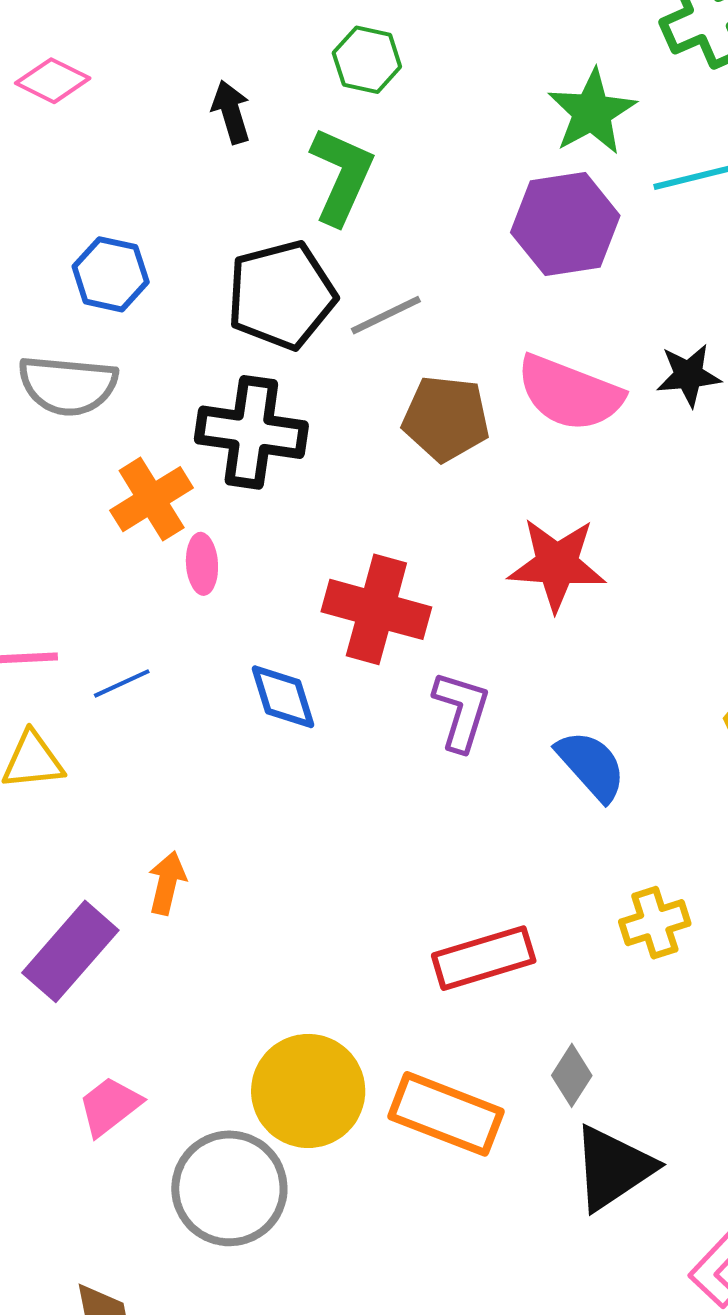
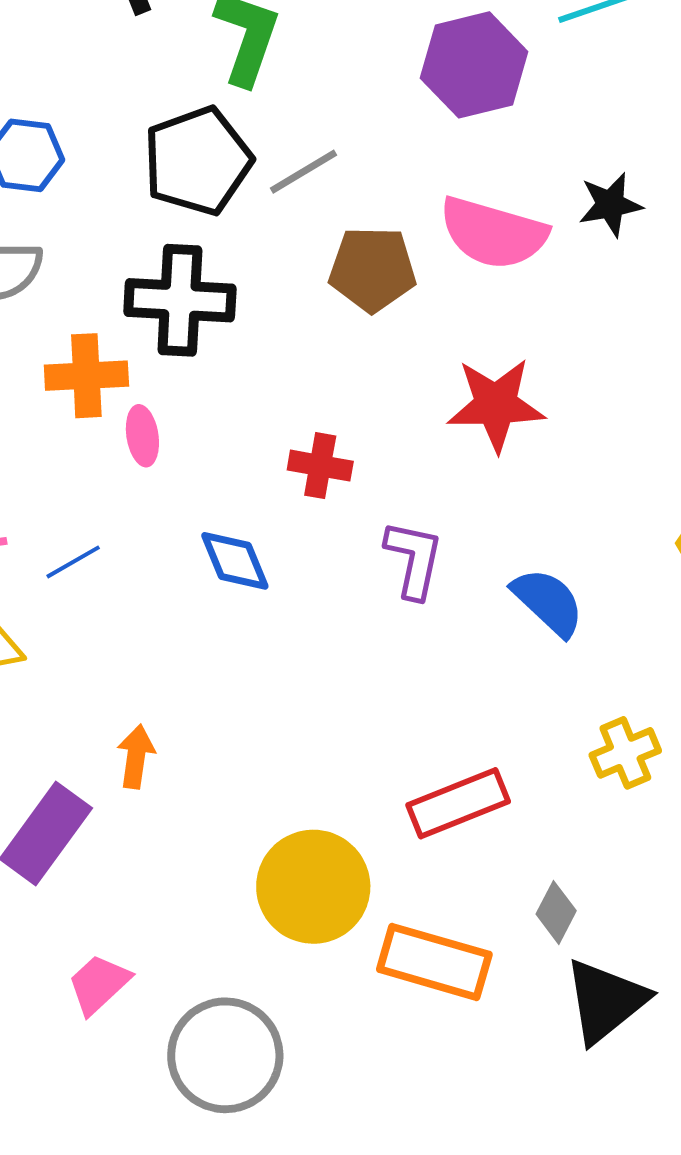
orange cross: (152, 499) -> (86, 376), turned 34
red cross: (376, 609) -> (320, 466), size x0.6
yellow circle: (308, 1091) -> (313, 887), moved

